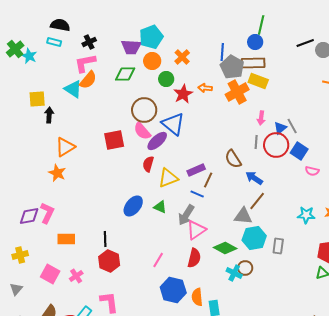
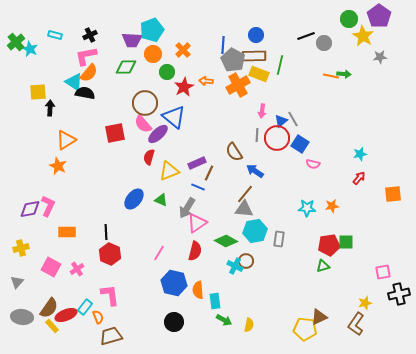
black semicircle: (60, 25) -> (85, 93), moved
green line: (261, 25) -> (280, 65), moved
brown line: (257, 201) -> (245, 194), moved

